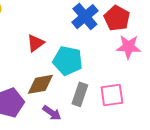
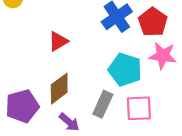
cyan pentagon: (68, 61) -> (125, 70), moved
brown diamond: (40, 84) -> (59, 89), turned -32

